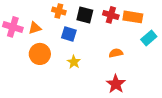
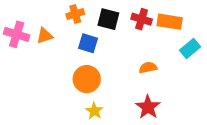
orange cross: (59, 11) -> (75, 14), turned -32
orange circle: (40, 54) -> (87, 79), moved
yellow star: (74, 62) -> (94, 111), moved

